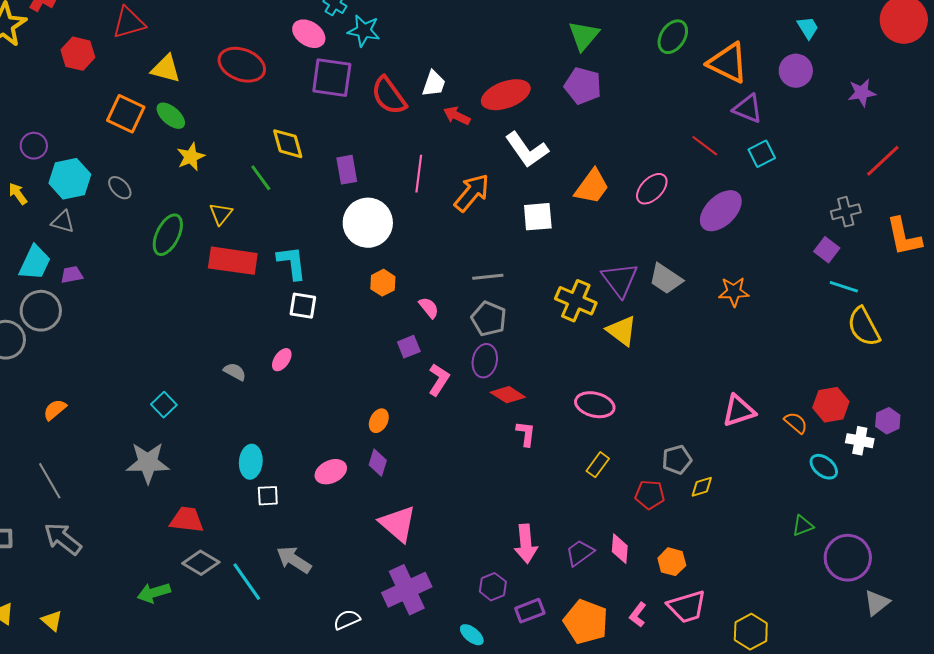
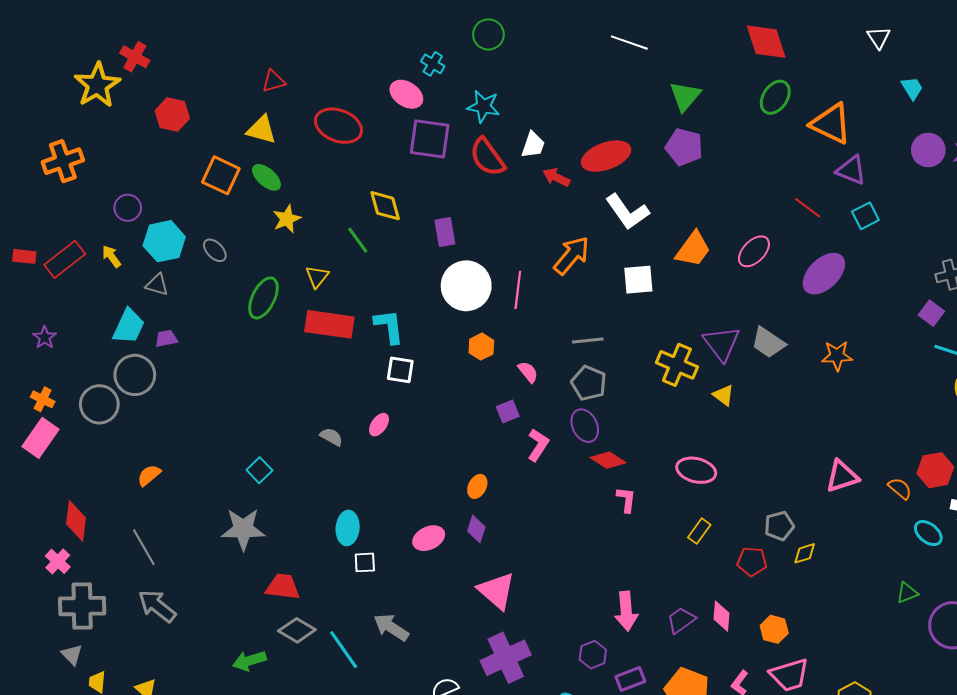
red triangle: (129, 23) -> (274, 81), moved, size x0.7
cyan star: (364, 31) -> (483, 106), moved
purple circle: (796, 71) -> (928, 150), moved
pink line: (419, 174) -> (518, 290), moved
yellow triangle: (622, 331) -> (724, 395), size x0.7
purple ellipse: (485, 361) -> (585, 426), turned -36

